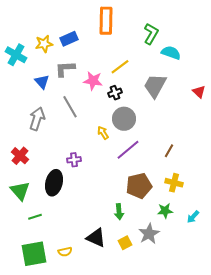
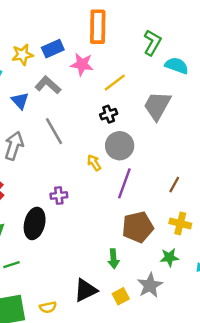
gray L-shape: (65, 69) -> (48, 85), turned 45
pink star: (93, 81) -> (82, 64), moved
purple line: (128, 150) -> (124, 183), turned -30
black triangle: (96, 238) -> (86, 290), turned -50

